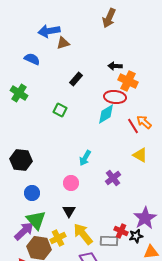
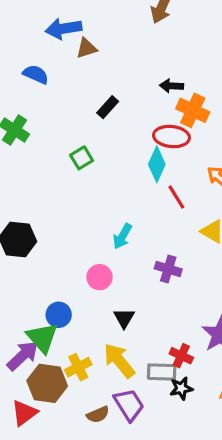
green square: (60, 110) -> (82, 158), turned 32
cyan diamond: (106, 114) -> (157, 164), turned -35
red line: (133, 126) -> (176, 197), moved
purple cross: (113, 178) -> (168, 269), turned -35
blue circle: (32, 193) -> (59, 315), moved
black triangle: (69, 211) -> (124, 318), moved
black star: (136, 236) -> (181, 388), moved

